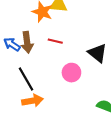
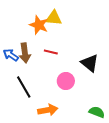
orange arrow: (32, 101) -> (48, 110), moved

